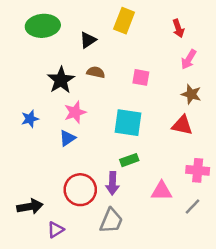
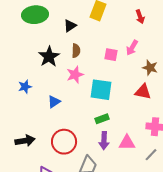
pink arrow: (189, 59) -> (132, 48), moved
brown semicircle: (96, 72) -> (76, 51), turned 80
pink star: (75, 112) -> (75, 75), moved
purple arrow: (113, 183) -> (104, 141), moved
black arrow: (30, 206) -> (25, 141), moved

